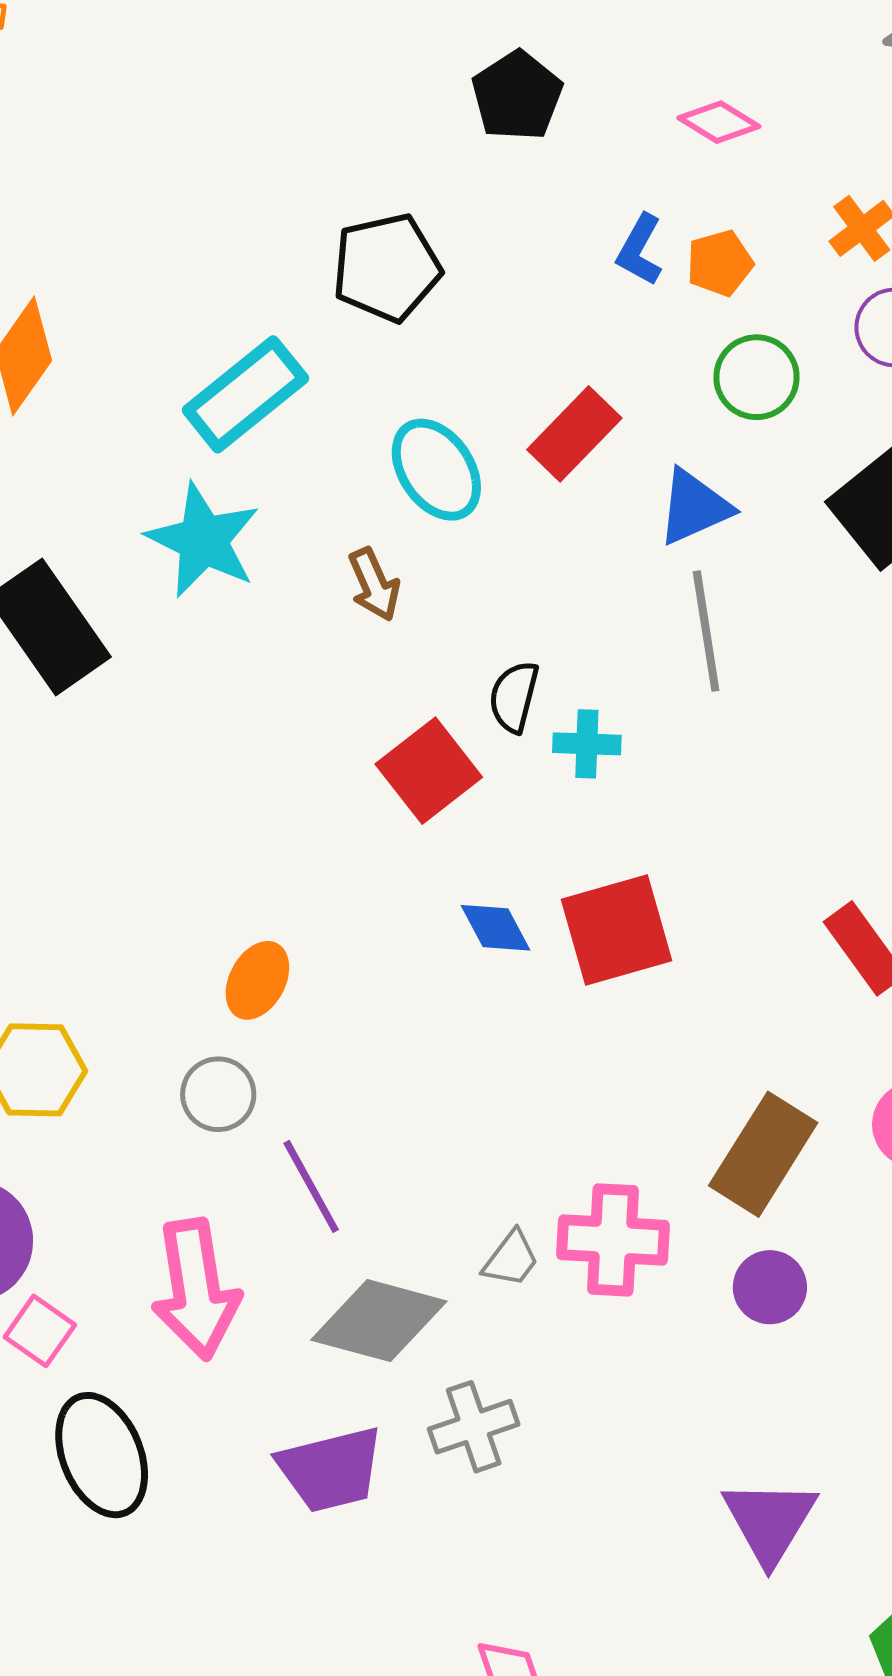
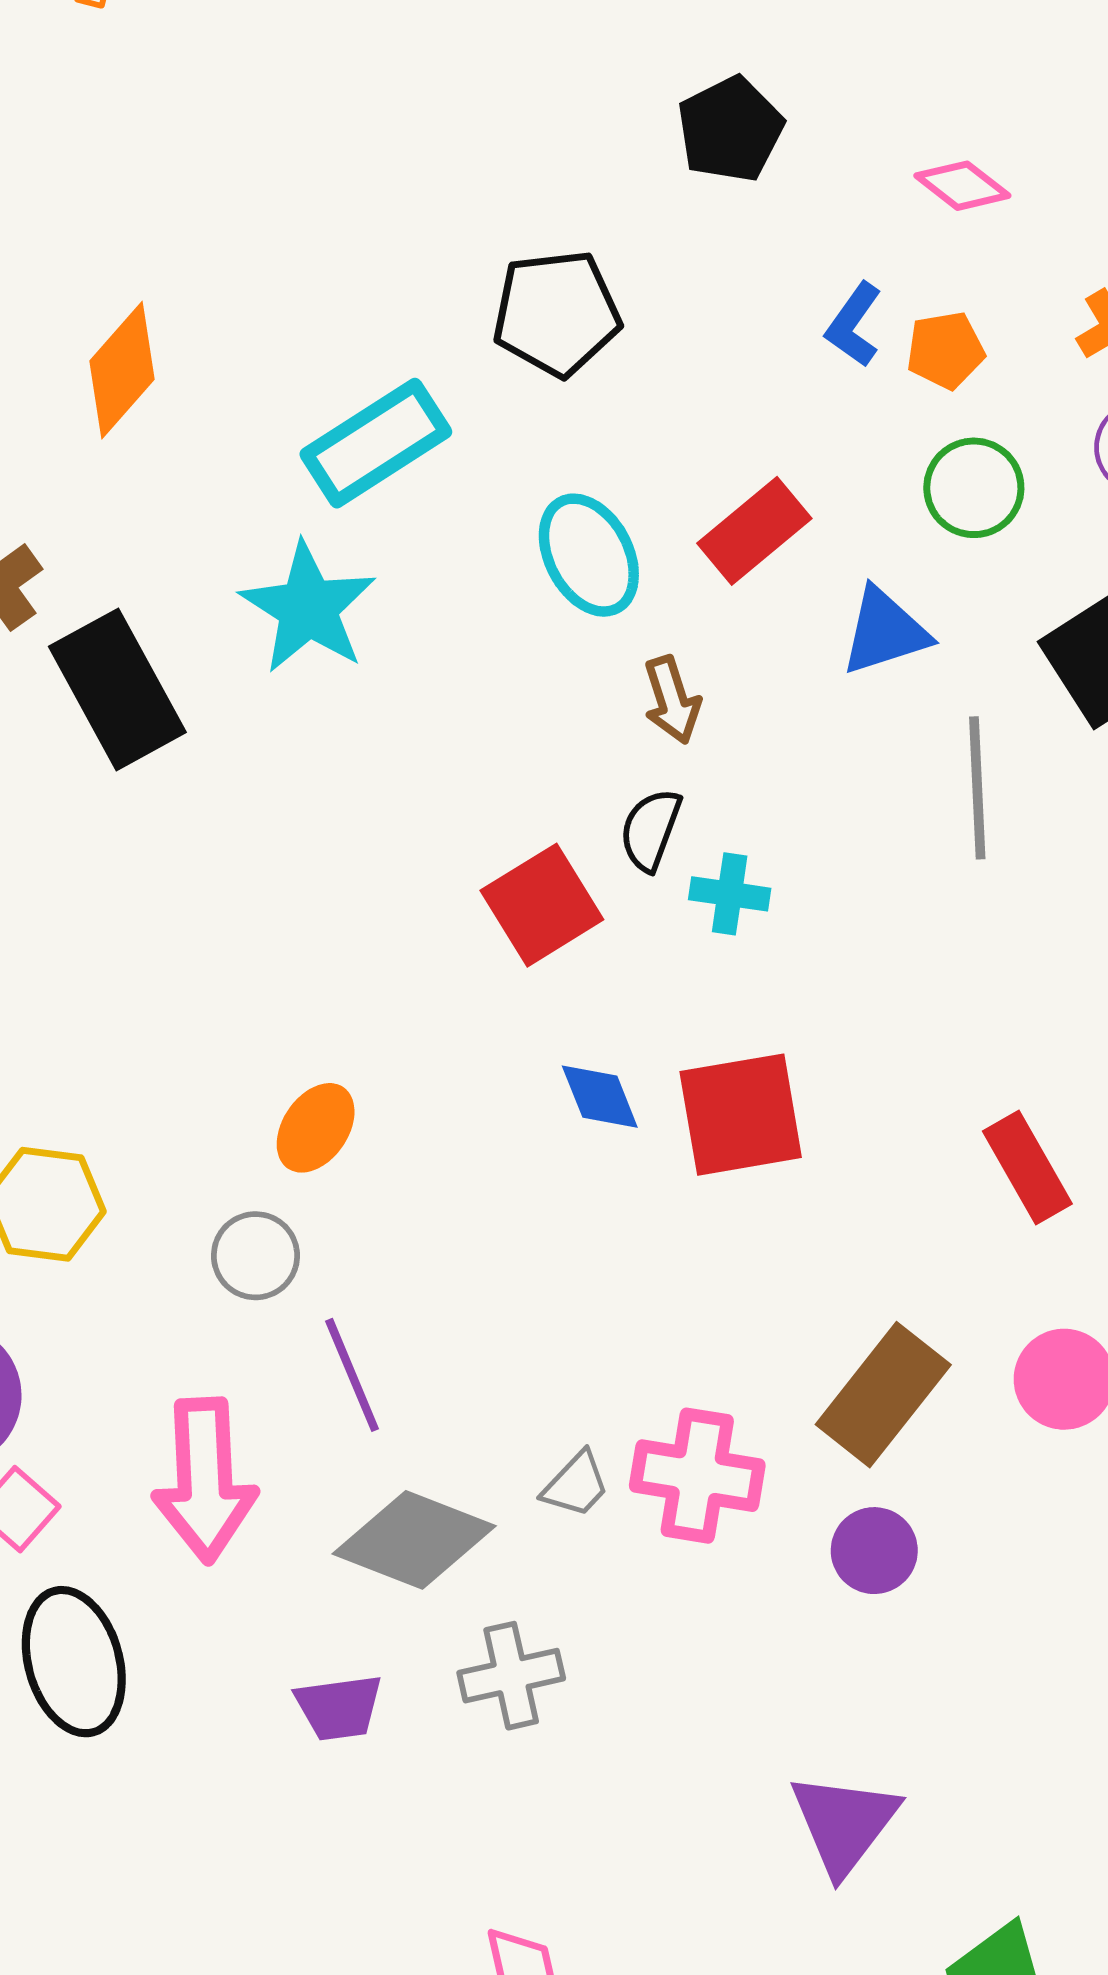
brown arrow: (374, 585) -> (672, 700), moved
gray line: (706, 631) -> (977, 788), moved
purple trapezoid: (331, 1469) -> (339, 1707), size x0.7

